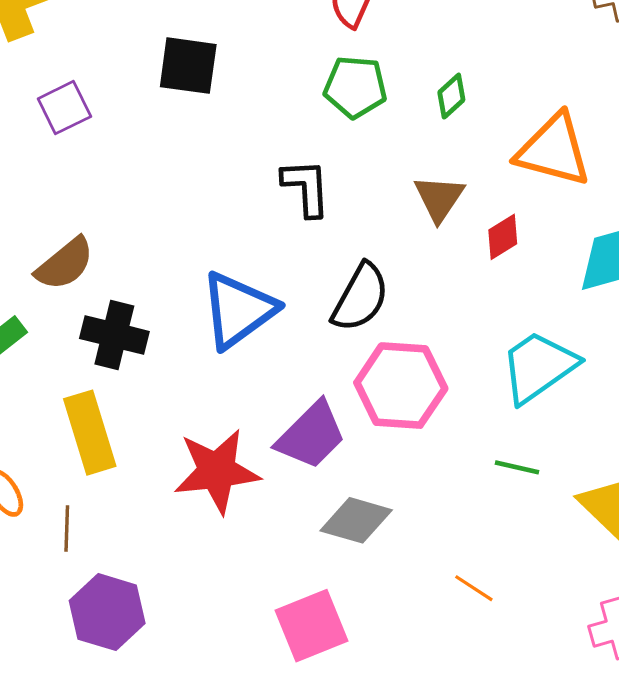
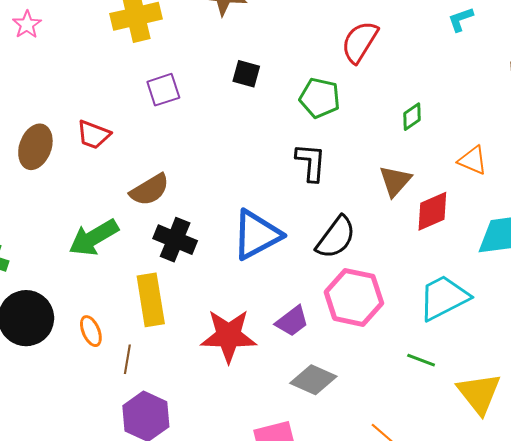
black square: (188, 66) -> (246, 74), size x0.7
green pentagon: (355, 87) -> (320, 98), moved
orange triangle: (554, 150) -> (473, 160), size x0.6
red diamond: (503, 237) -> (432, 211), size x1.4
purple trapezoid: (311, 435) -> (292, 321), size x0.7

